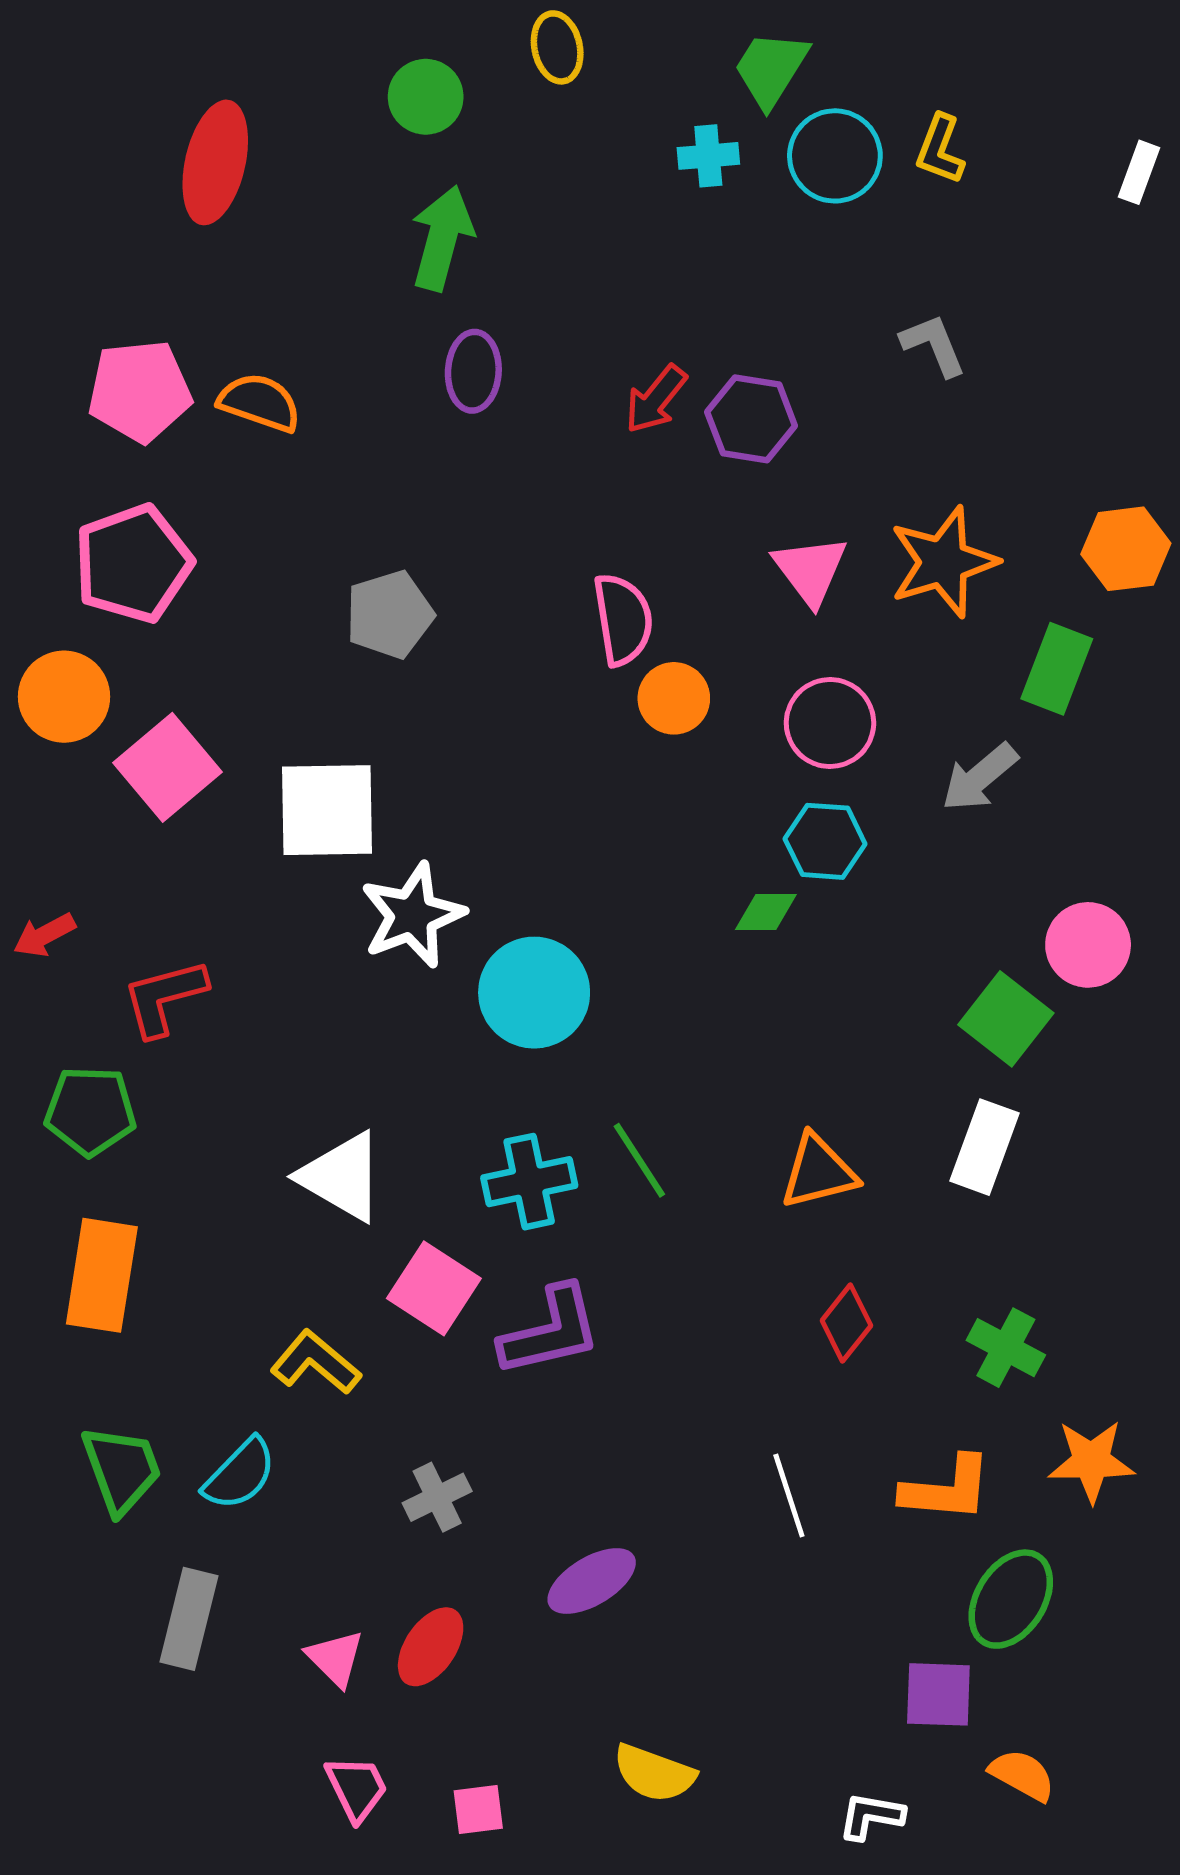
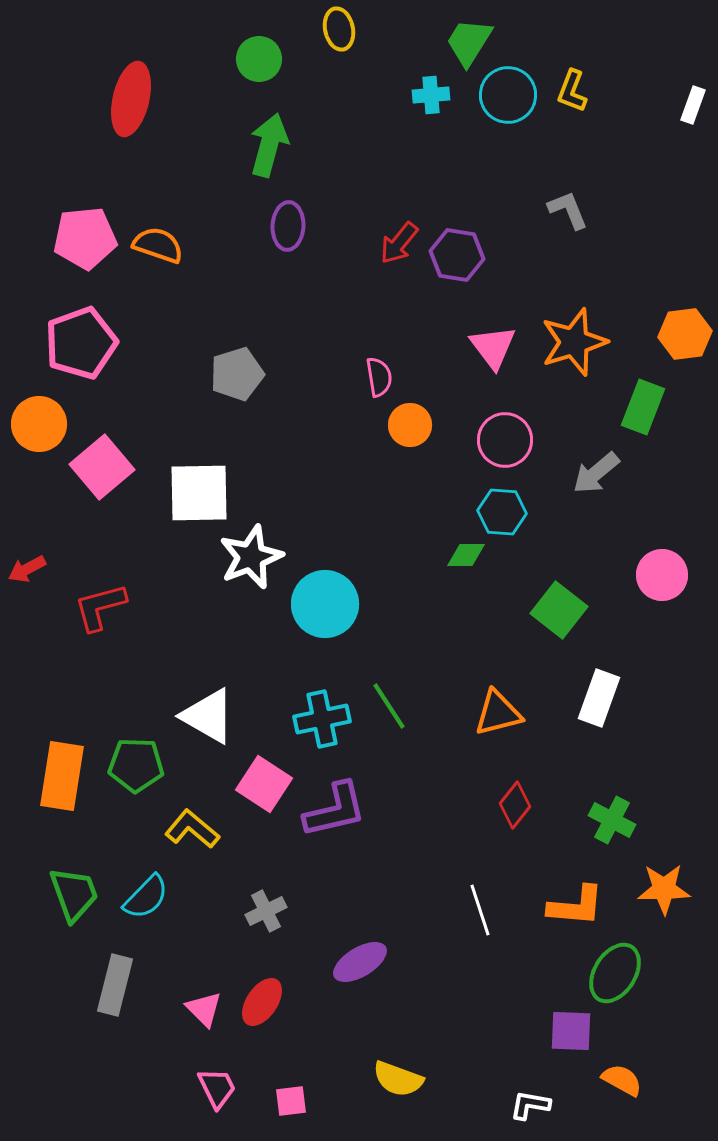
pink semicircle: (623, 619) -> (379, 377), size x0.7
green square: (1006, 1019) -> (559, 610), moved
green pentagon: (90, 1111) -> (136, 765), moved

